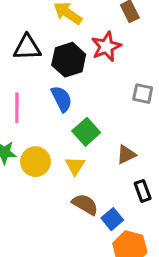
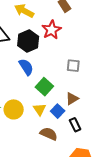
gray square: (143, 94) -> (73, 66), moved
black rectangle: (143, 191) -> (75, 125), moved
blue square: (112, 219) -> (58, 111), moved

